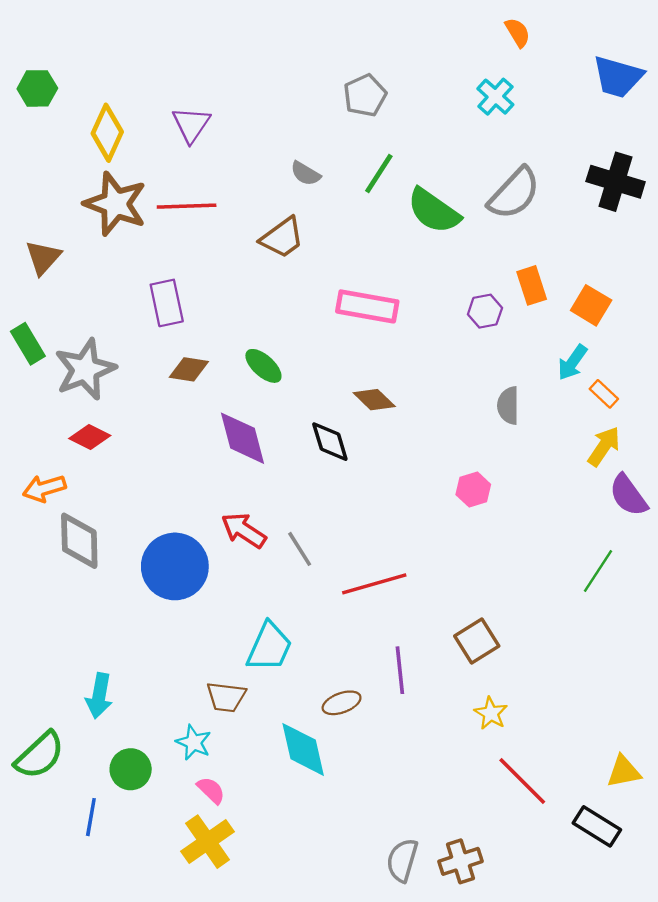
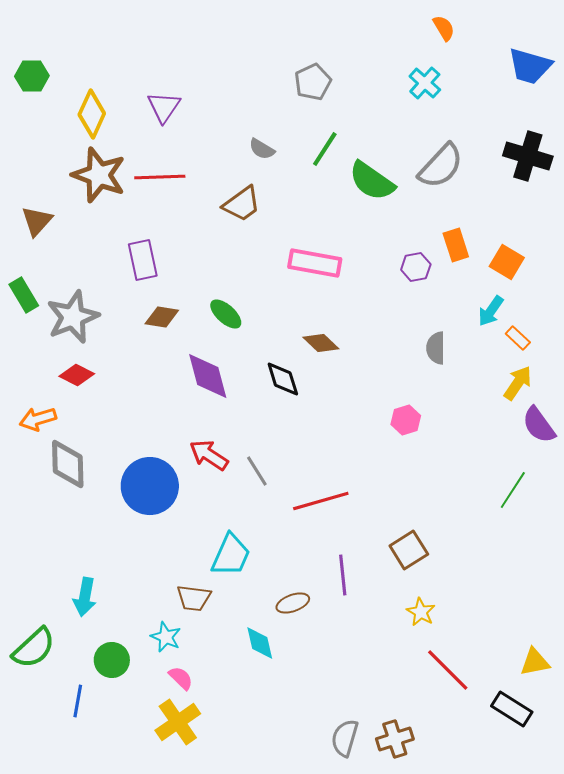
cyan diamond: (303, 749) -> (260, 643), size x0.7

